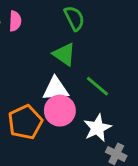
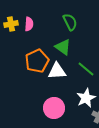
pink circle: (60, 111) -> (54, 108), moved
orange pentagon: (25, 122) -> (37, 61), moved

